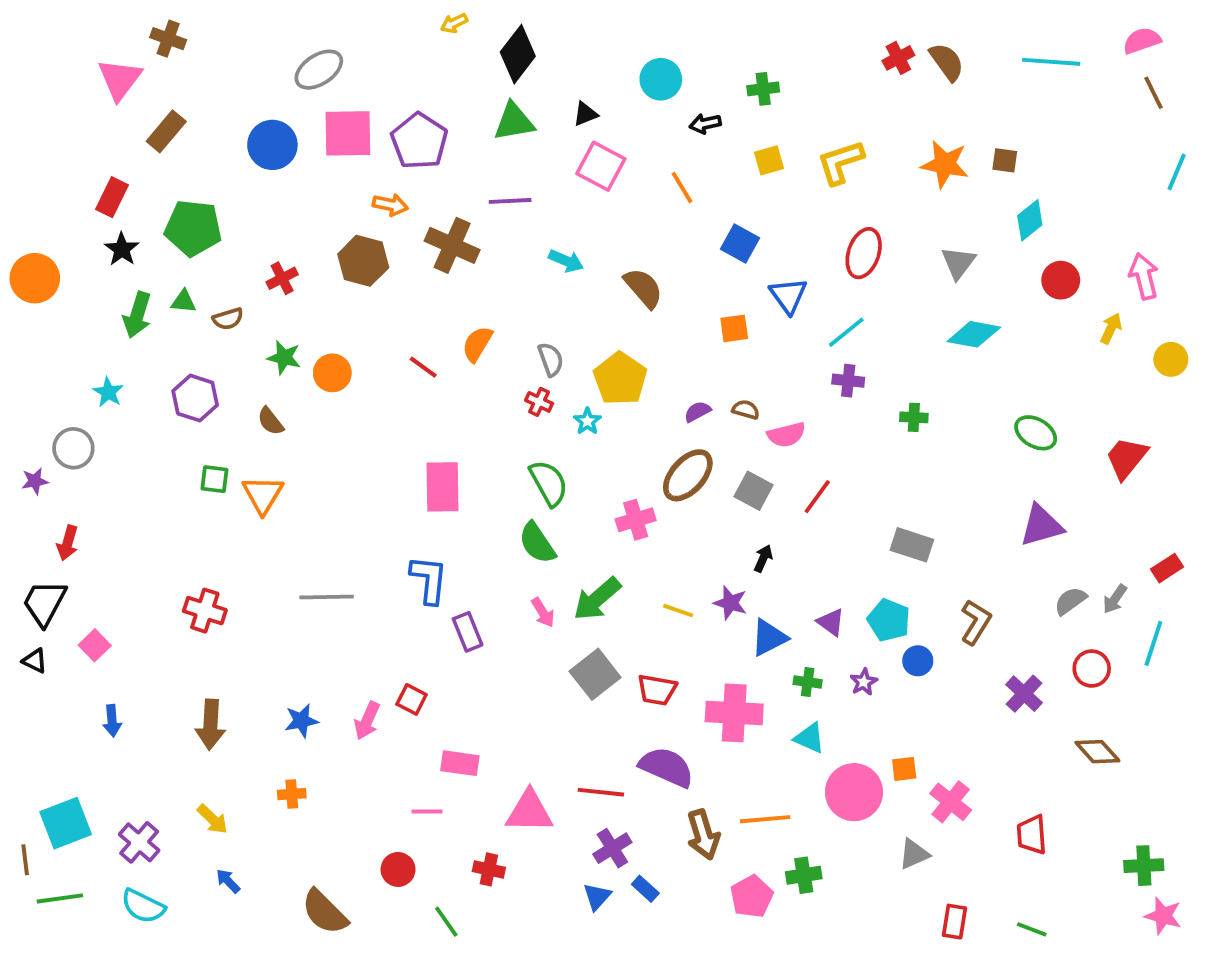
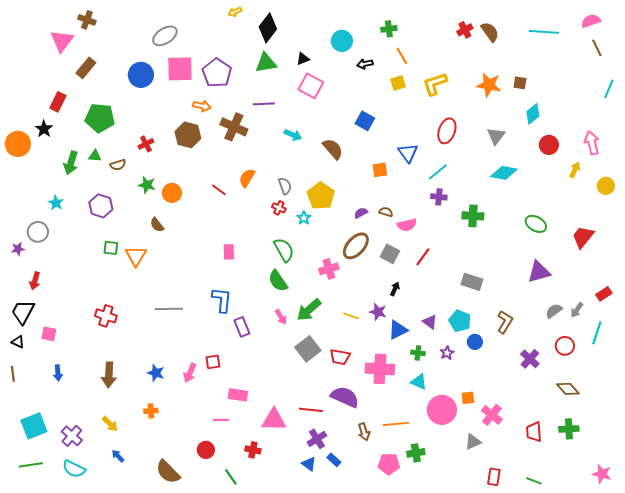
green cross: (763, 89) -> (389, 29), moved
orange line: (682, 187) -> (402, 56), moved
blue square: (740, 243) -> (365, 121), moved
black star: (122, 249) -> (44, 129), moved
green cross: (914, 417) -> (473, 216), size x1.5
brown semicircle: (271, 421) -> (157, 225), moved
pink rectangle: (442, 487) -> (229, 252), size x0.6
pink square: (95, 645) -> (49, 334), turned -35
red square: (412, 699) -> (213, 362), turned -35
blue star: (301, 721) -> (156, 373), turned 30
brown arrow: (703, 835) -> (364, 432), size x0.7
brown line: (25, 860) -> (13, 374), moved
green cross: (1144, 866) -> (569, 429), moved
blue triangle: (597, 896) -> (309, 464), turned -35
pink pentagon: (752, 896) -> (389, 464), turned 30

